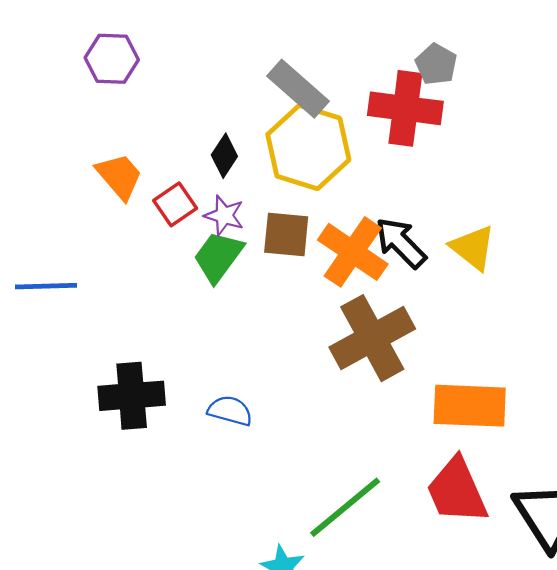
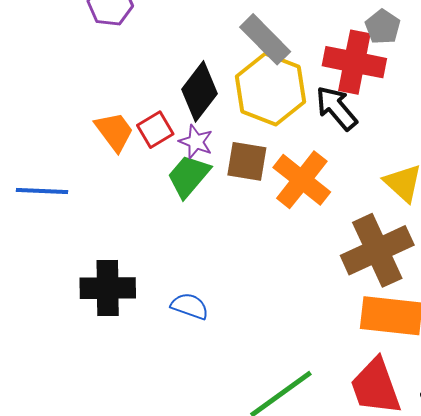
black diamond: (224, 156) -> (200, 91), size x1.6
orange trapezoid: (119, 176) -> (114, 132), moved
black arrow: (401, 243) -> (336, 108), moved
brown cross: (372, 338) -> (377, 250), moved

